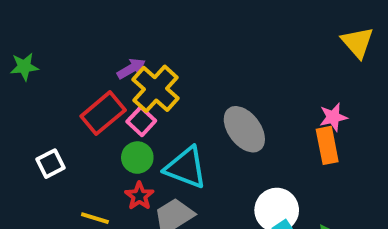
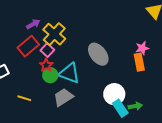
purple arrow: (131, 69) -> (33, 24), moved
green circle: (137, 158) -> (50, 75), moved
red star: (139, 196) -> (46, 65), moved

